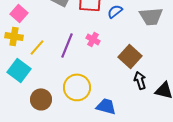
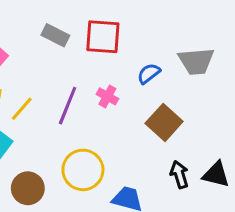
blue semicircle: (115, 11) -> (149, 73), moved
black arrow: (140, 80) -> (179, 174), moved

